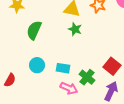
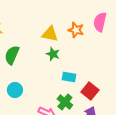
cyan rectangle: (63, 68) -> (69, 77), moved

